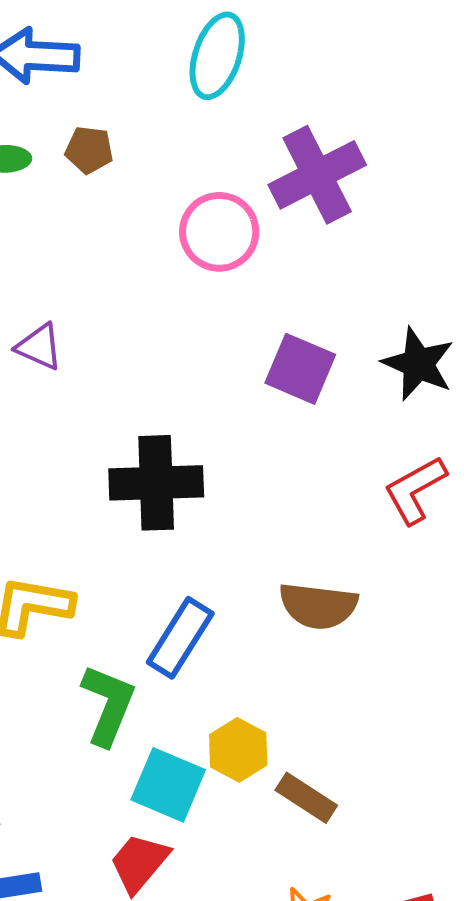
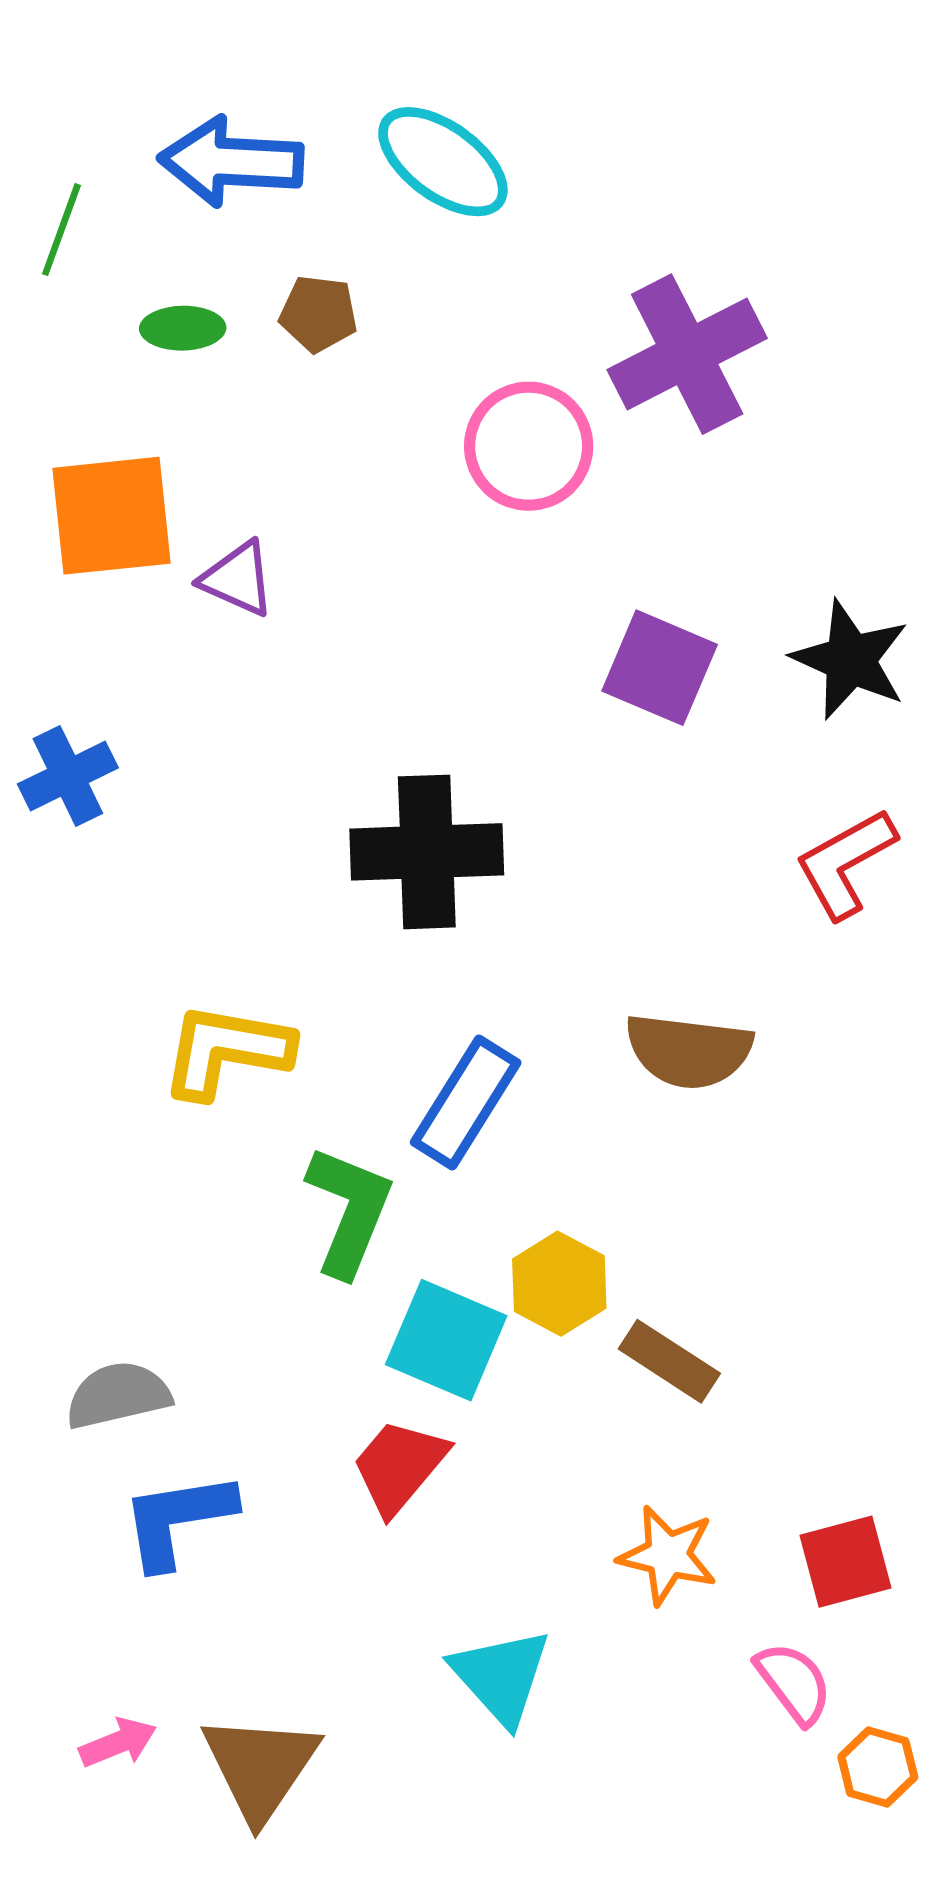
cyan ellipse: (217, 56) -> (443, 162), moved, turned -72
purple triangle: (39, 347) -> (238, 579), moved

